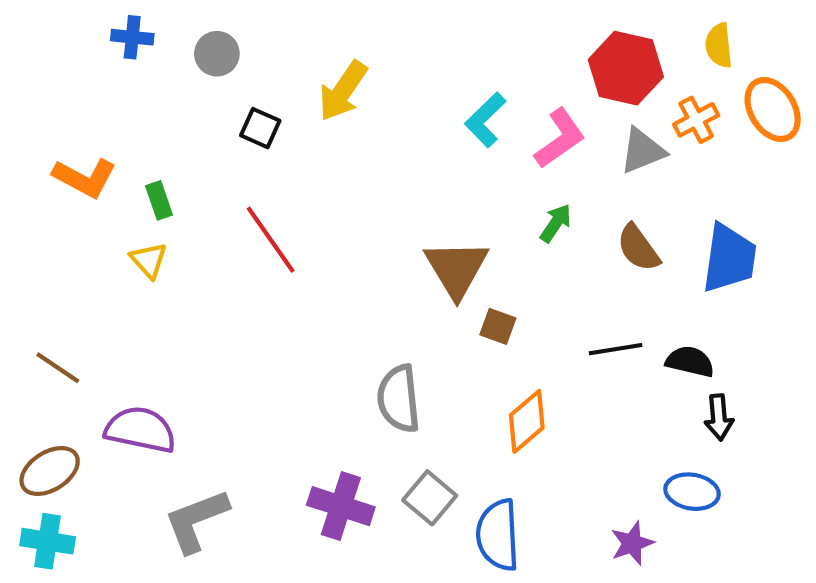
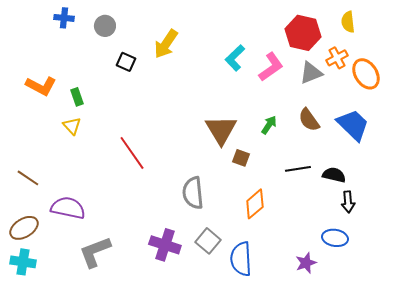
orange ellipse: (773, 109) -> (366, 74), moved
green arrow: (556, 223) -> (269, 125), moved
red line: (271, 240) -> (132, 153), moved
blue trapezoid: (729, 258) -> (353, 125), turned -54

